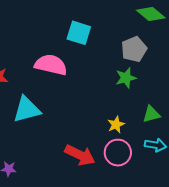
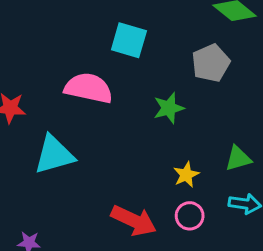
green star: (126, 78) -> (169, 108), moved
pink circle: (118, 153) -> (190, 216), size x0.7

